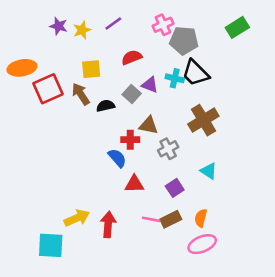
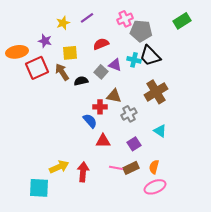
purple star: (59, 26) -> (45, 41), moved

